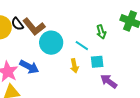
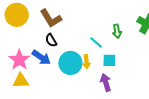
black semicircle: (17, 24) -> (51, 40), moved
cyan circle: (51, 43) -> (70, 63), moved
purple arrow: (109, 81) -> (106, 82), moved, turned 30

